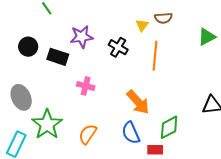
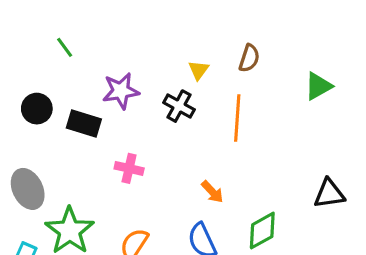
brown semicircle: (163, 18) -> (249, 58), turned -66
yellow triangle: (142, 25) -> (198, 70), moved
orange arrow: (138, 102) -> (212, 192), size x0.6

